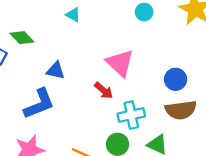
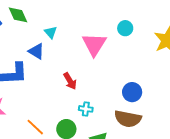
cyan triangle: (73, 15) -> (51, 32), moved
pink triangle: (120, 63) -> (94, 44), moved
cyan cross: (131, 115) -> (86, 109), size x0.6

